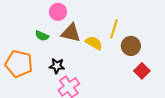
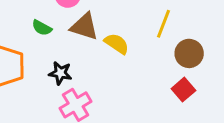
yellow line: (114, 29) -> (164, 24), moved
brown circle: (131, 46) -> (189, 53), moved

